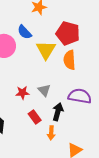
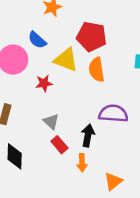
yellow triangle: (46, 50) -> (66, 60), turned -35
gray triangle: (44, 90) -> (51, 121), moved
red star: (22, 93) -> (44, 83), moved

